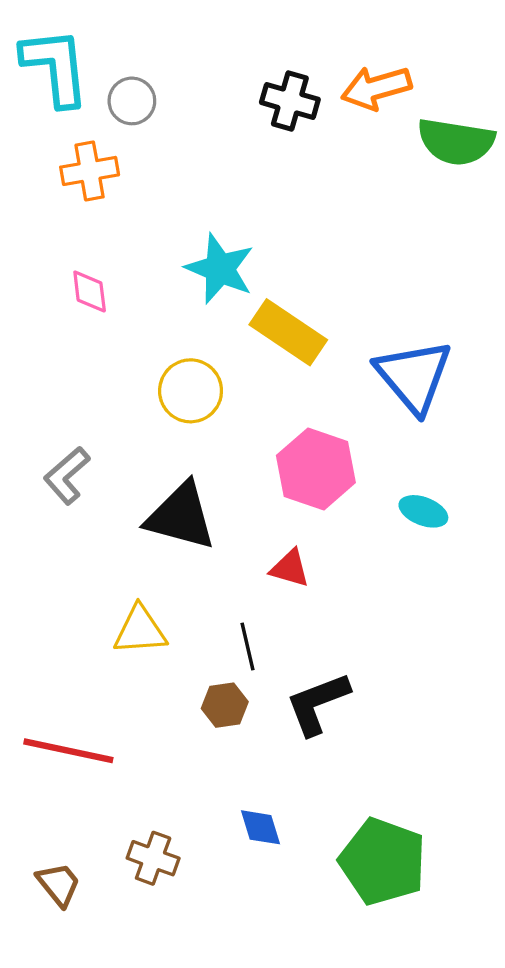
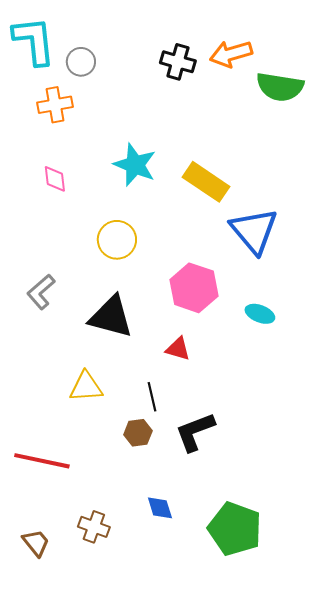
yellow rectangle: (288, 332) -> (206, 182), moved

